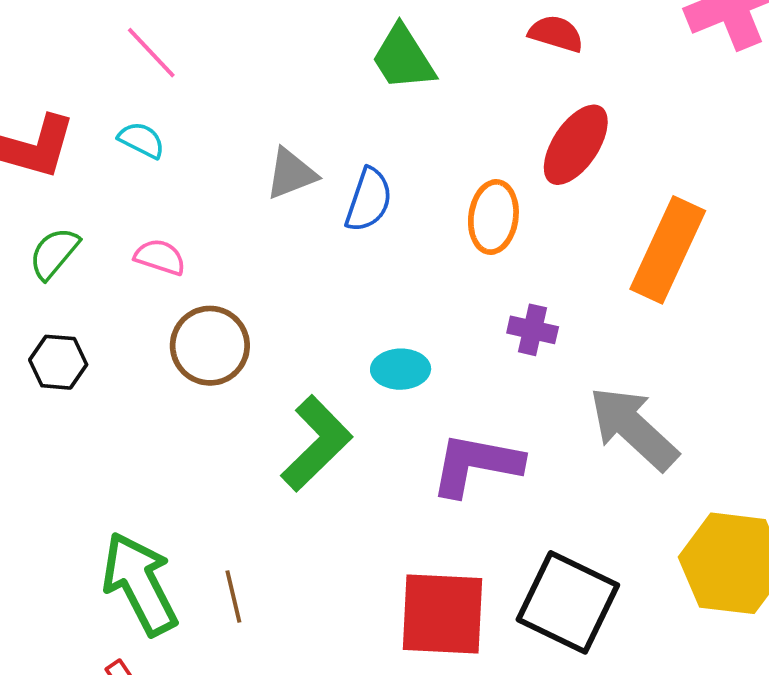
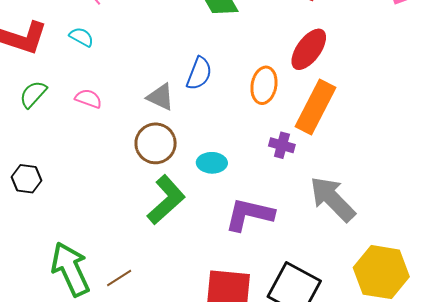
gray triangle: (291, 174) -> (161, 97), moved, turned 44
orange rectangle: (668, 250) -> (315, 107), moved
brown circle: (210, 346) -> (156, 143), moved
black hexagon: (58, 362) -> (27, 179), moved
brown line: (233, 596) -> (119, 278), turned 68

